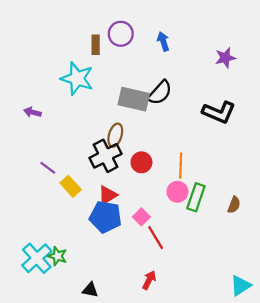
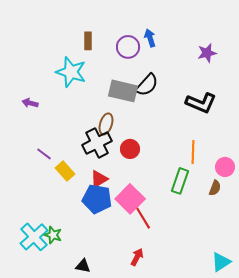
purple circle: (121, 34) -> (128, 47), moved
orange line: (181, 166) -> (193, 152), moved
pink circle: (177, 192) -> (225, 167), moved
pink square: (141, 217) -> (130, 199), size x1.8

